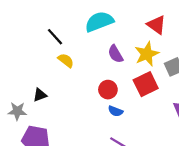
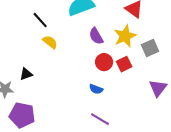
red square: (146, 84) -> (124, 64), size x0.7
red circle: (108, 90) -> (104, 62), moved

